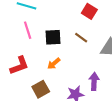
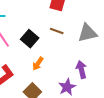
black square: (53, 37) -> (30, 39), turned -30

